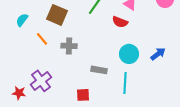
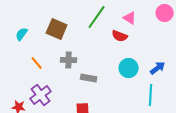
orange line: (42, 39) -> (37, 63), moved
gray rectangle: (99, 70) -> (89, 78), moved
cyan line: (125, 83) -> (151, 95), moved

